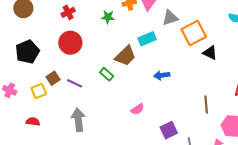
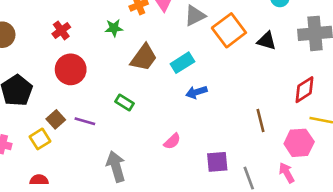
cyan rectangle: (147, 39) -> (182, 63), moved
black triangle: (210, 53) -> (267, 41), moved
brown trapezoid: (125, 56) -> (144, 58), moved
gray arrow: (78, 120) -> (116, 166), moved
purple square: (169, 130) -> (217, 162), turned 30

